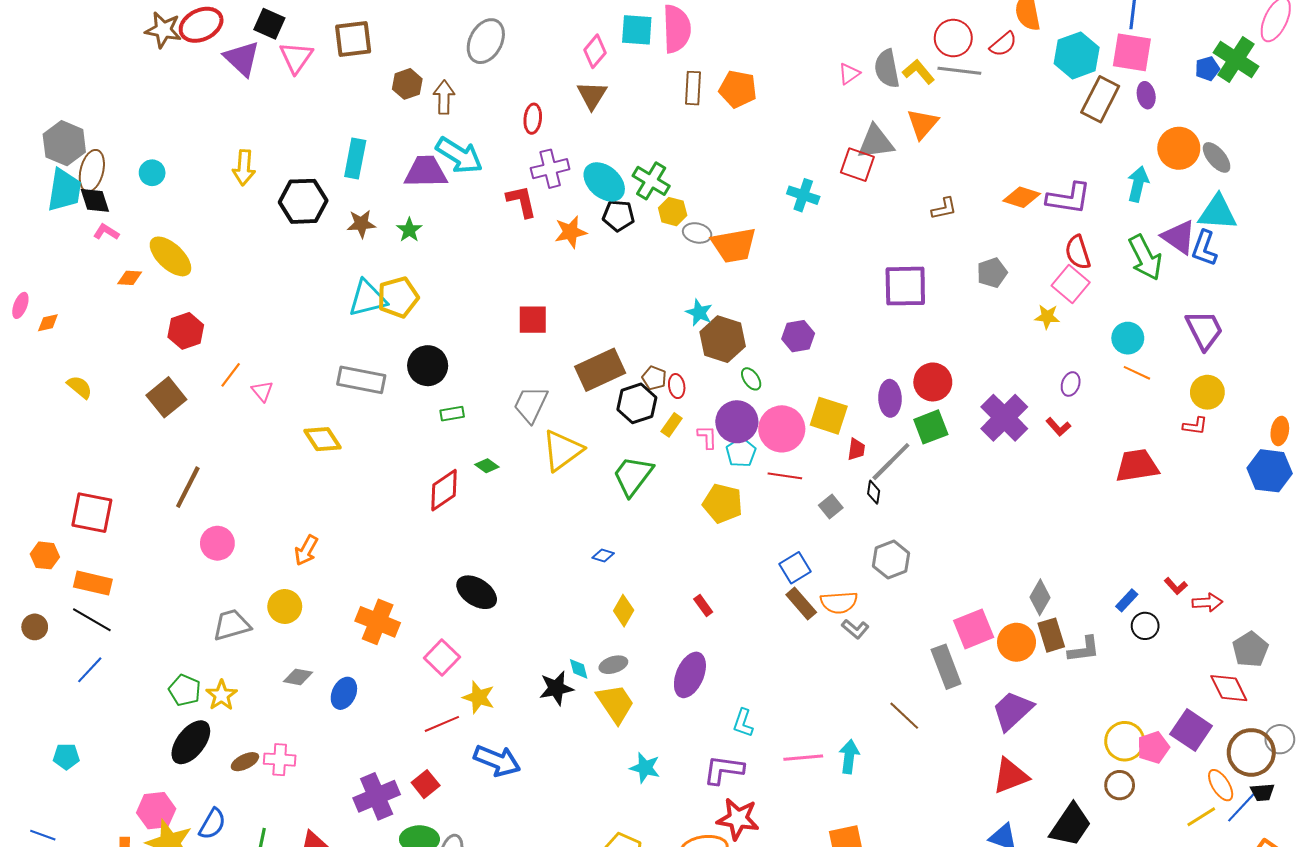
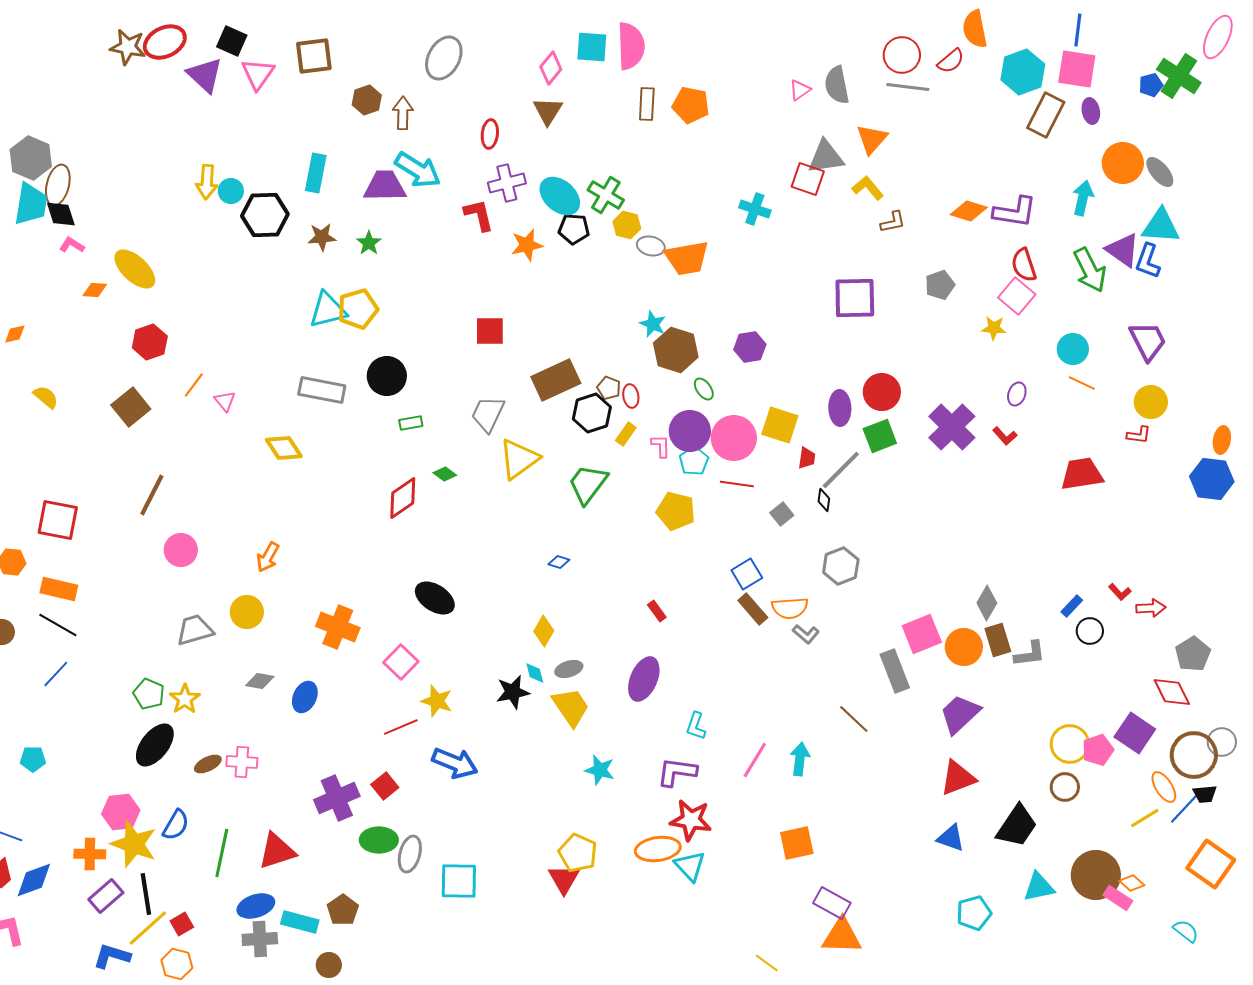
yellow L-shape: (919, 72) -> (868, 188), moved
cyan circle: (152, 173) -> (231, 191), moved
yellow diamond: (624, 611) -> (544, 631), moved
pink line: (803, 758) -> (755, 760), turned -54

